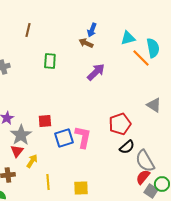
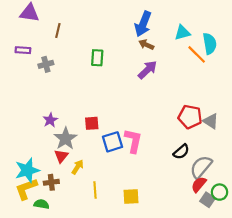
brown line: (28, 30) -> (58, 30), moved
blue arrow: (92, 30) -> (143, 24), size x1.6
brown arrow: (86, 43) -> (146, 45), moved
gray triangle: (154, 105) -> (211, 121), moved
red pentagon: (120, 124) -> (190, 117), moved, turned 30
gray semicircle: (145, 161) -> (201, 167), turned 70

